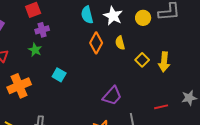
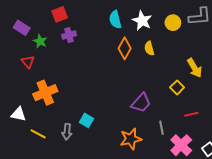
green star: (35, 50) -> (40, 41), moved
yellow square: (142, 60) -> (177, 87), moved
yellow arrow: (164, 62) -> (195, 68), turned -36
cyan square: (59, 75) -> (86, 120), moved

